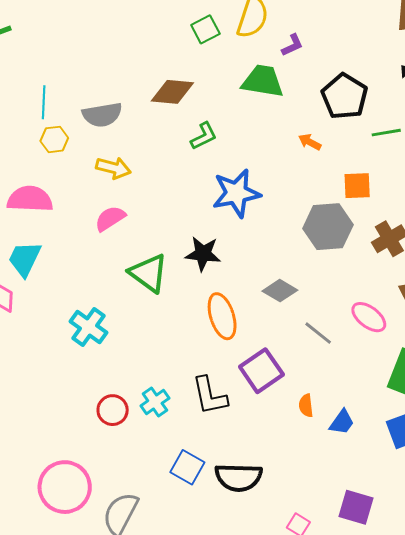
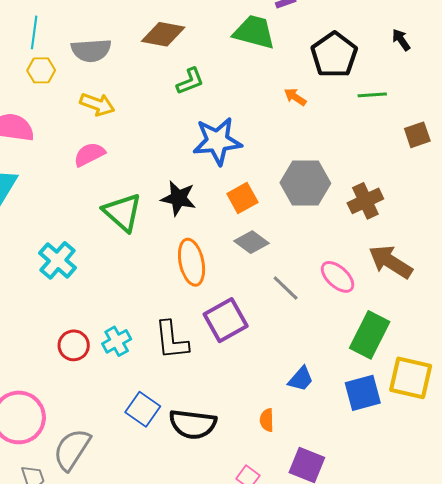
orange square: (357, 186) -> (242, 198), moved, turned -32
orange semicircle: (306, 406) -> (267, 420), moved

